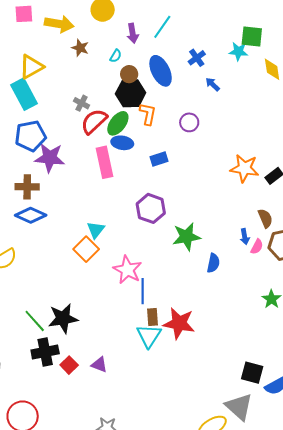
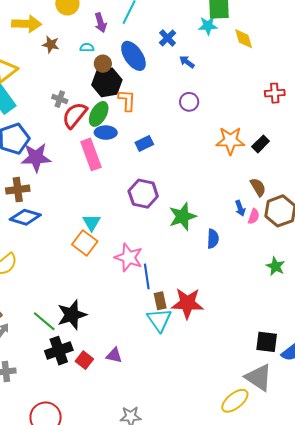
cyan semicircle: (116, 56) -> (87, 47), turned -112
purple circle: (189, 122) -> (189, 102), moved

